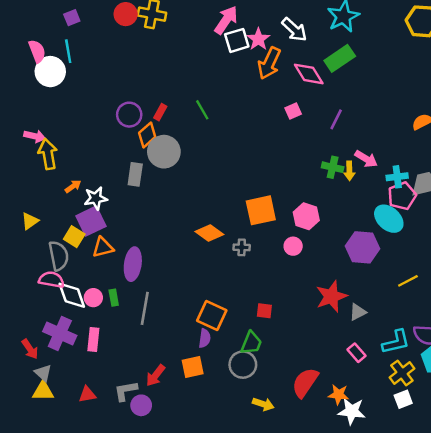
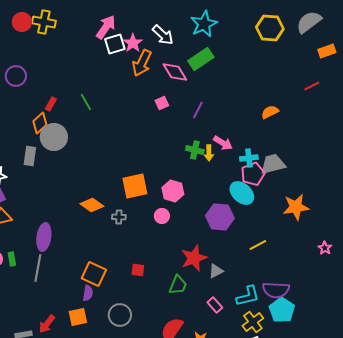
purple circle: (129, 115) -> (16, 76), moved
purple ellipse: (133, 264) -> (44, 237), moved
green trapezoid: (251, 343) -> (178, 285), moved

